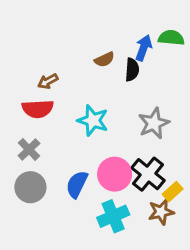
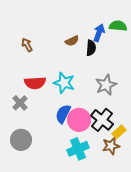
brown arrow: (48, 81) -> (27, 45), moved, turned 88
red semicircle: (38, 109) -> (35, 83), moved
blue semicircle: (77, 184) -> (63, 114), moved
gray circle: (30, 187) -> (21, 140), moved

